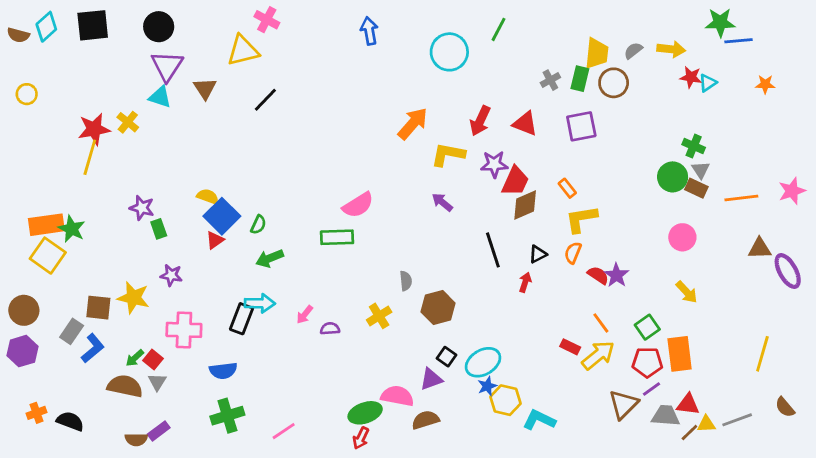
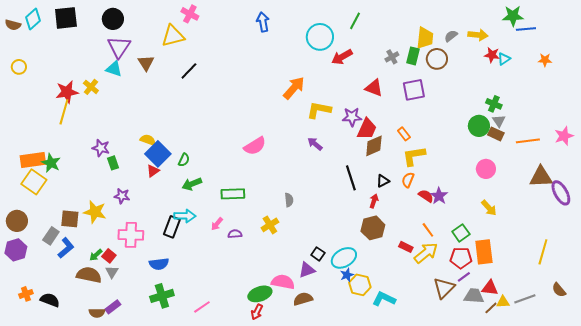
red arrow: (480, 121) -> (342, 57), moved, turned 35
green rectangle: (337, 237) -> (233, 194), moved
brown triangle: (760, 249) -> (541, 177), size x1.4
brown hexagon: (438, 308) -> (373, 228), moved

